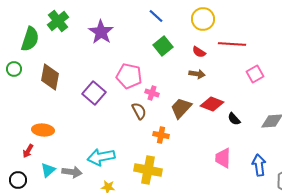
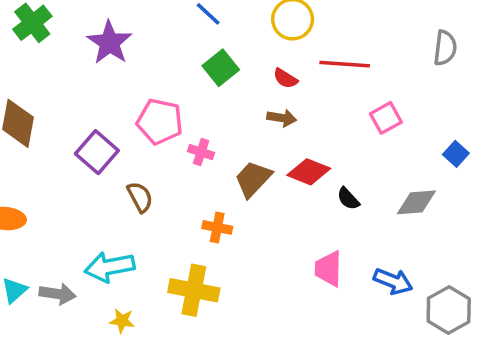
brown semicircle: (139, 111) -> (140, 197), moved
blue arrow: (259, 165) -> (393, 281), turned 120

